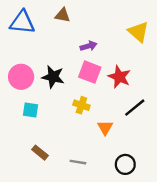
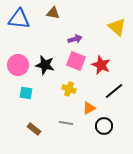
orange triangle: (105, 128) -> (89, 108), turned 32
gray line: (78, 162) -> (66, 123), moved
black circle: (125, 164) -> (104, 126), moved

